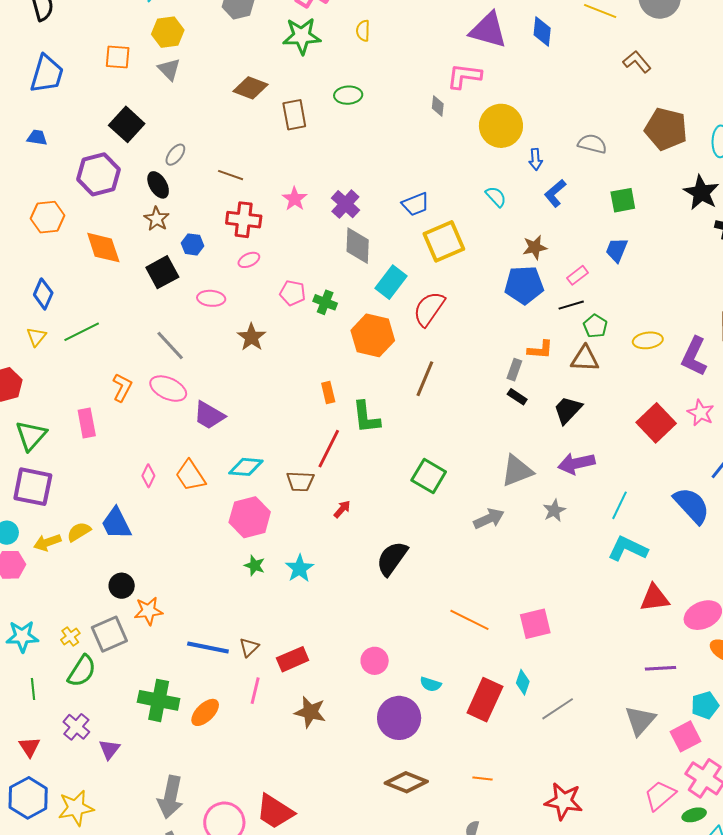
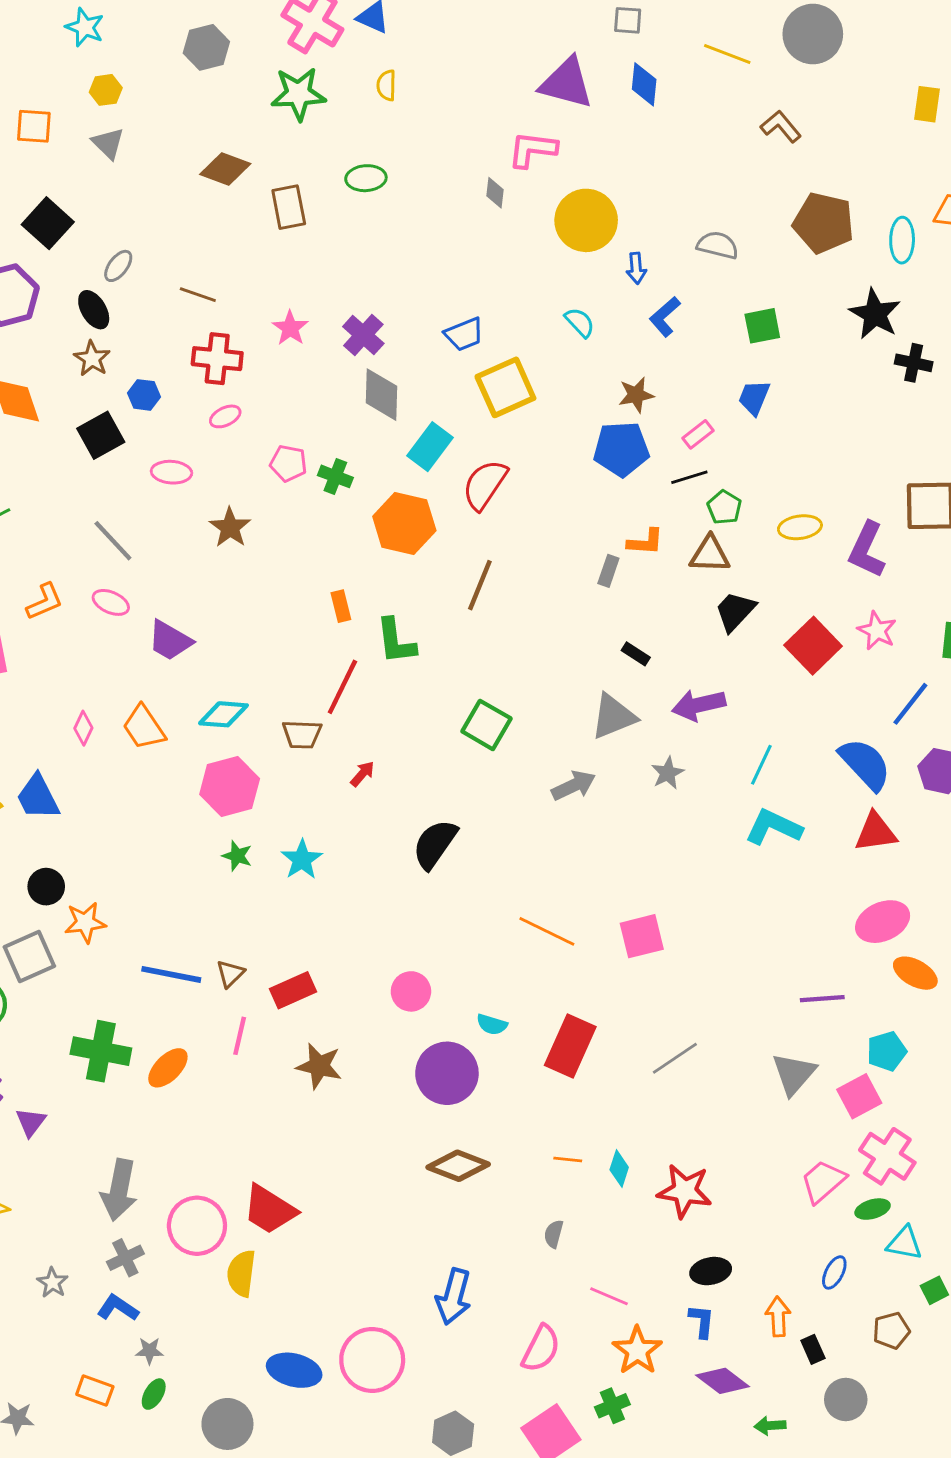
yellow hexagon: (168, 32) -> (106, 90), size x0.7
orange L-shape: (122, 388) -> (45, 602), turned 40
pink ellipse: (168, 389) -> (111, 602), size x0.7
black rectangle: (517, 397) -> (636, 654), moved
black trapezoid: (568, 410) -> (735, 611), moved
red triangle: (655, 598) -> (876, 832), moved
cyan diamond: (523, 682) -> (619, 1169), moved

